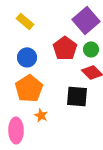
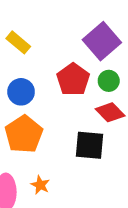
orange star: (41, 115) -> (40, 185), moved

